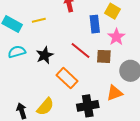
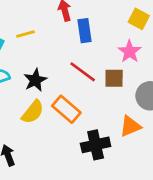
yellow square: (112, 11) -> (139, 19), moved
blue rectangle: (95, 24) -> (85, 31), moved
yellow semicircle: (45, 107) -> (33, 112), moved

